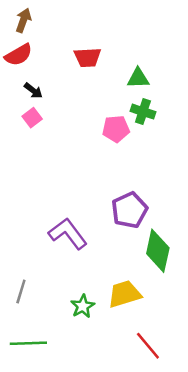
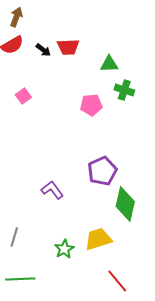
black arrow: (33, 91) -> (43, 50), moved
green cross: (143, 112) -> (124, 90), moved
purple L-shape: (68, 234) -> (52, 190), size x0.7

